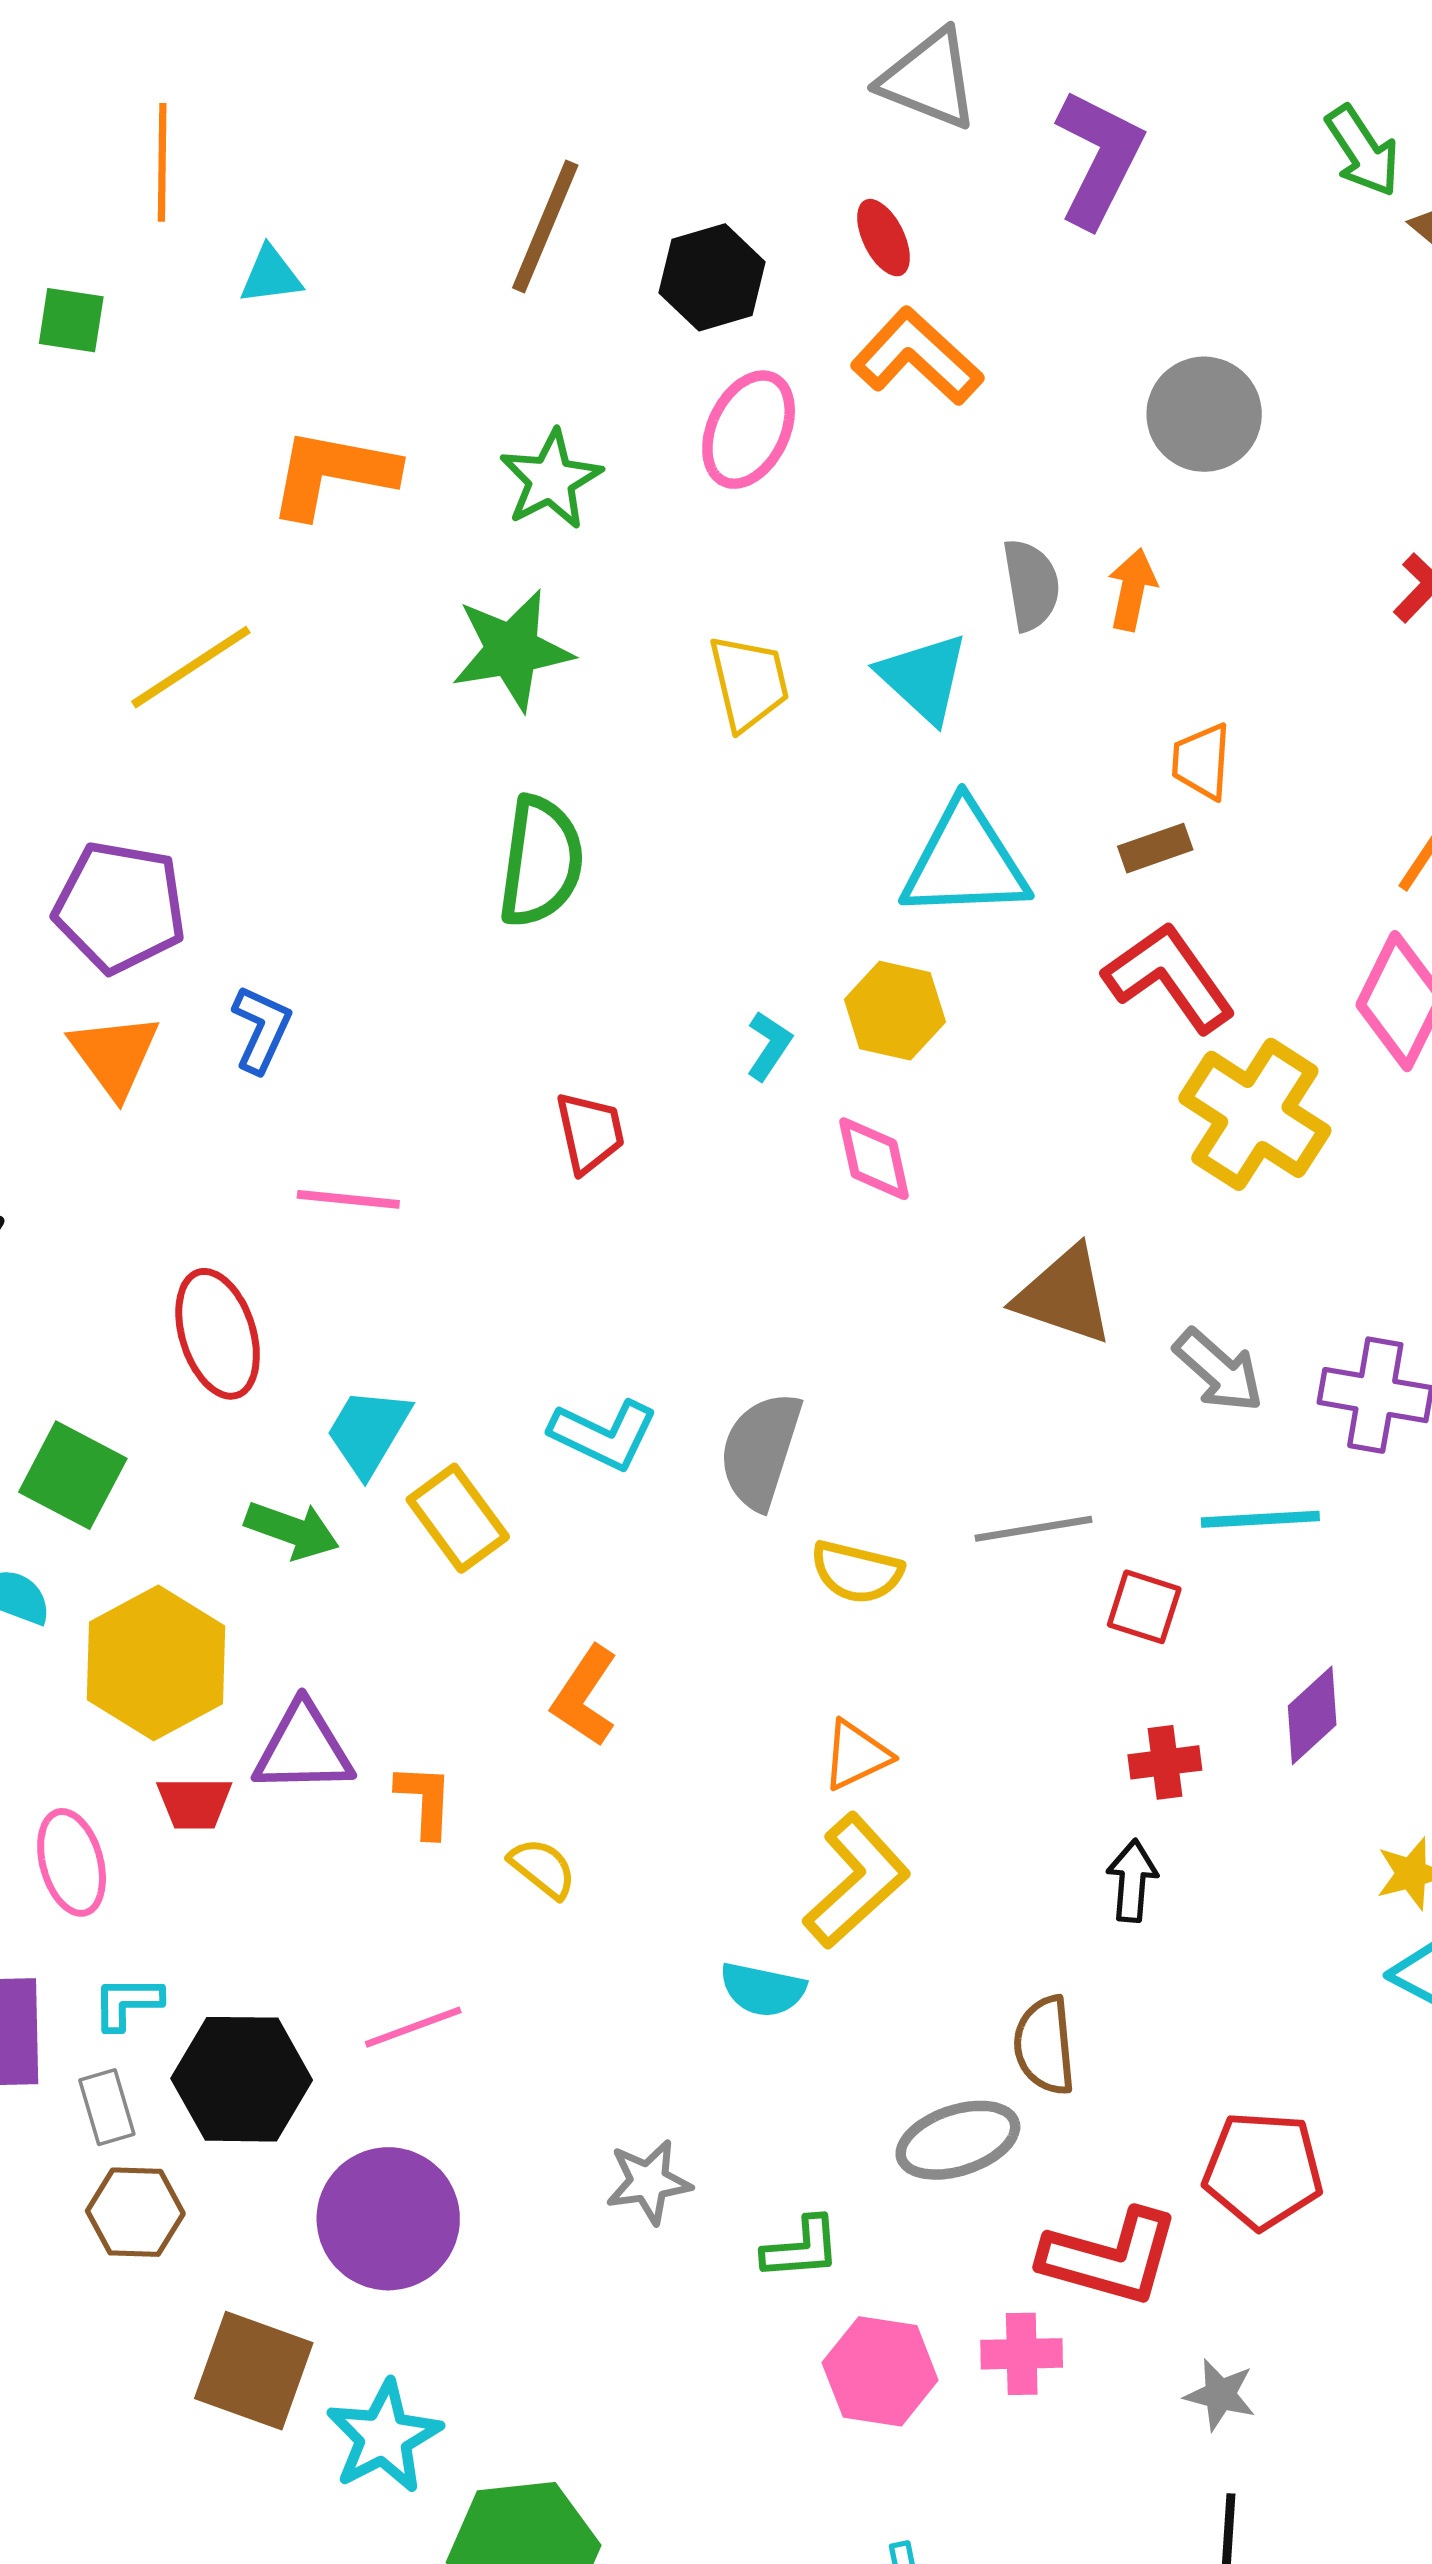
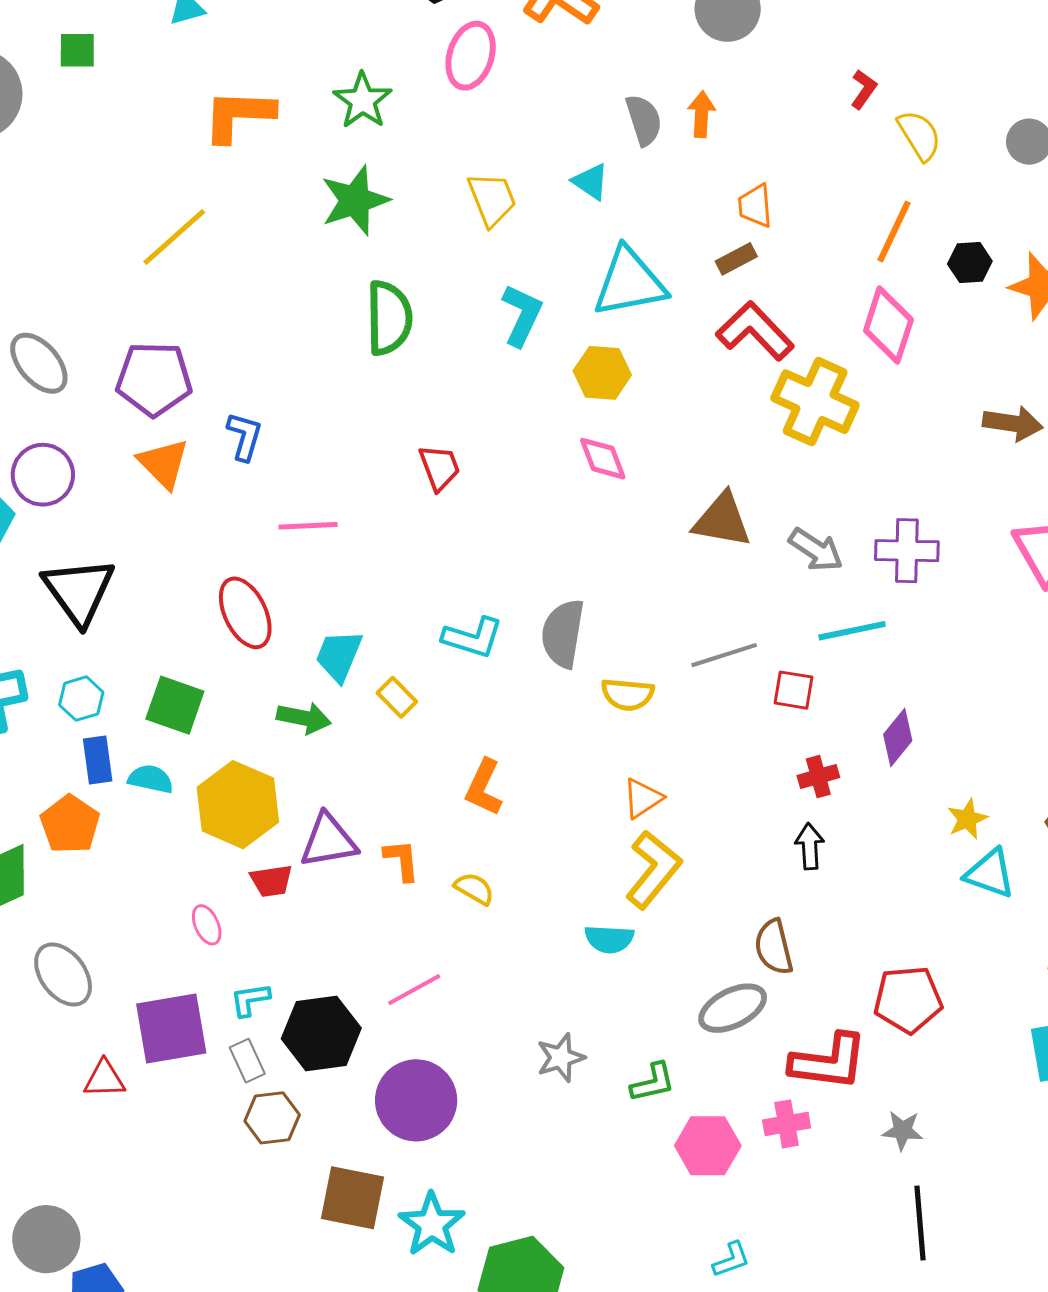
cyan triangle: (923, 678) -> (591, 182), size x0.7
cyan L-shape: (769, 1046) -> (522, 315), moved, size x1.6
yellow rectangle: (458, 1518) -> (397, 697), size x0.7
pink ellipse: (72, 1862) -> (207, 925), size x0.7

